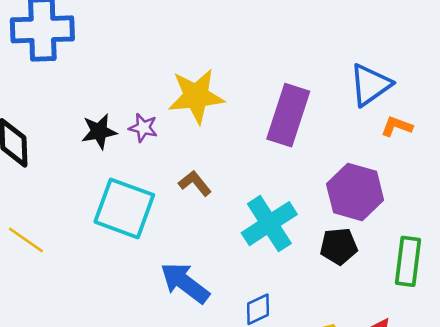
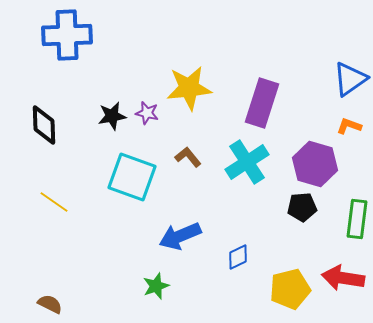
blue triangle: (370, 85) -> (350, 79), moved
orange L-shape: (397, 126) -> (349, 126), moved
cyan cross: (269, 224) -> (247, 162), moved
blue arrow: (185, 283) -> (180, 236), turned -60

